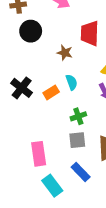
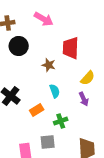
orange rectangle: (51, 92) -> (37, 110), moved
gray square: (77, 140) -> (48, 142), moved

